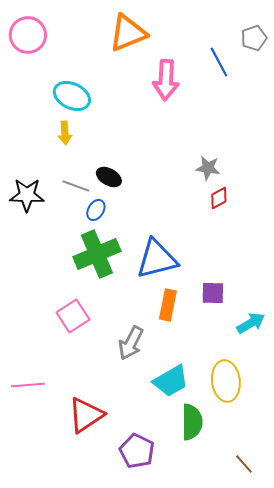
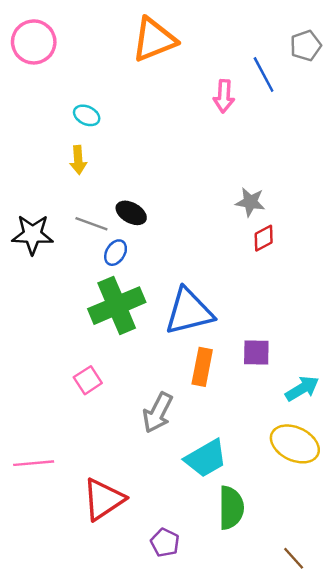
pink arrow: (166, 80) -> (224, 96), moved, size x0.7
cyan ellipse: (72, 96) -> (87, 115), size x0.6
pink square: (73, 316) -> (88, 380), size x0.7
yellow ellipse: (226, 381) -> (295, 444), moved, turned -57
purple pentagon: (137, 451) -> (165, 543), size x0.7

